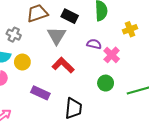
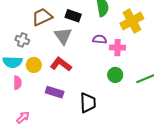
yellow cross: (130, 29) -> (132, 21), size x1.6
pink cross: (112, 55) -> (117, 48), turned -35
red L-shape: (63, 65) -> (61, 64), moved

